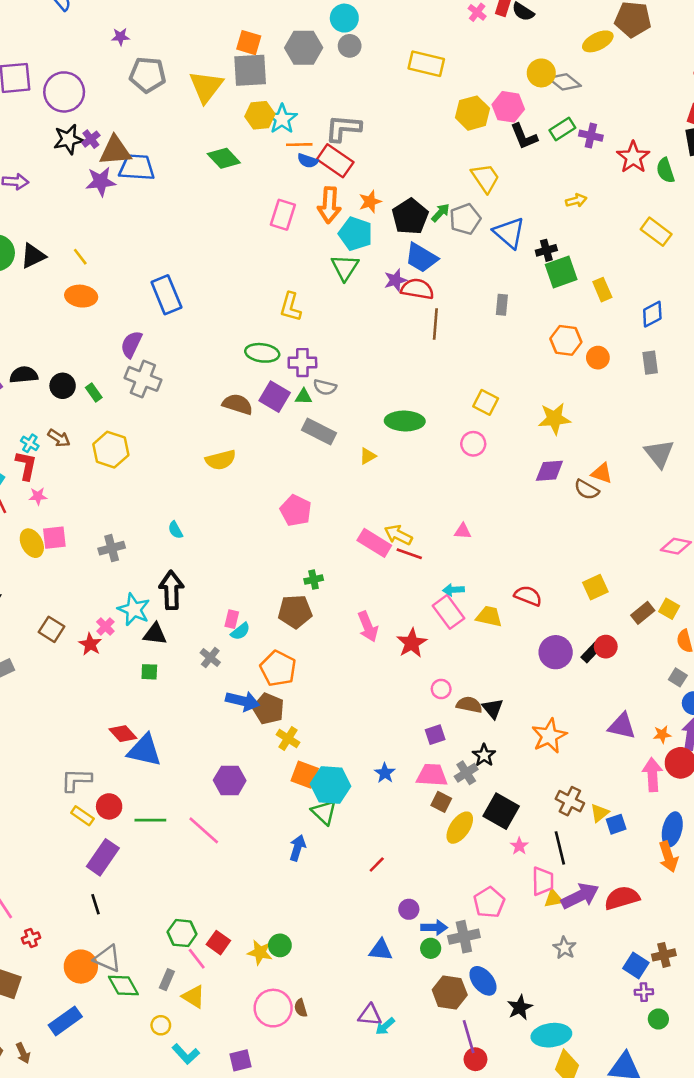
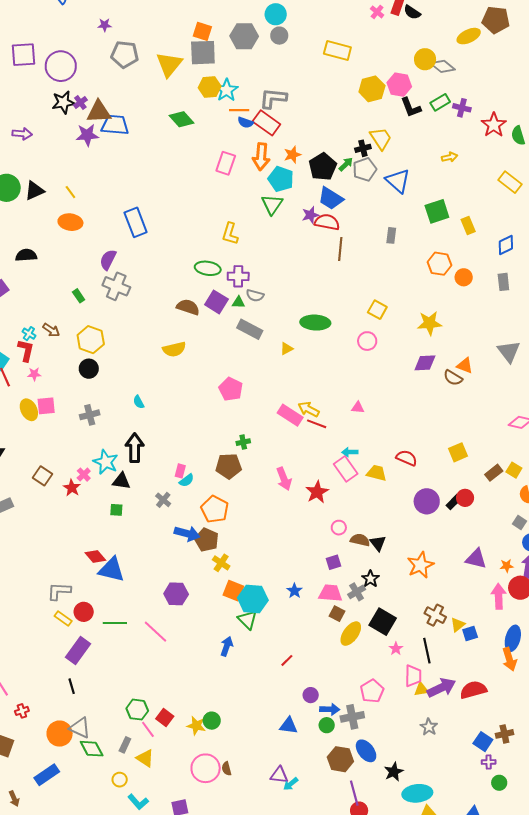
black cross: (546, 250) -> (363, 148), moved
black semicircle: (24, 375) -> (26, 255), moved
black circle: (63, 386) -> (89, 369), moved

